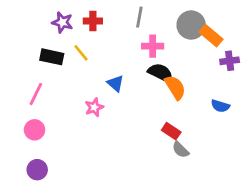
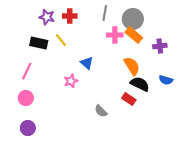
gray circle: (191, 25) -> (133, 19), moved
orange rectangle: (211, 36) -> (134, 35), moved
purple cross: (230, 61) -> (160, 46), moved
black semicircle: (161, 73) -> (140, 84), moved
gray semicircle: (180, 150) -> (101, 111), moved

